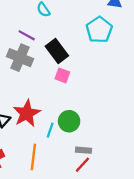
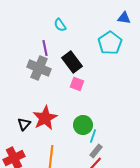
purple line: (27, 35) -> (45, 48), turned 49
cyan line: (50, 130) -> (93, 136), moved
gray rectangle: (84, 150) -> (96, 151), turned -56

